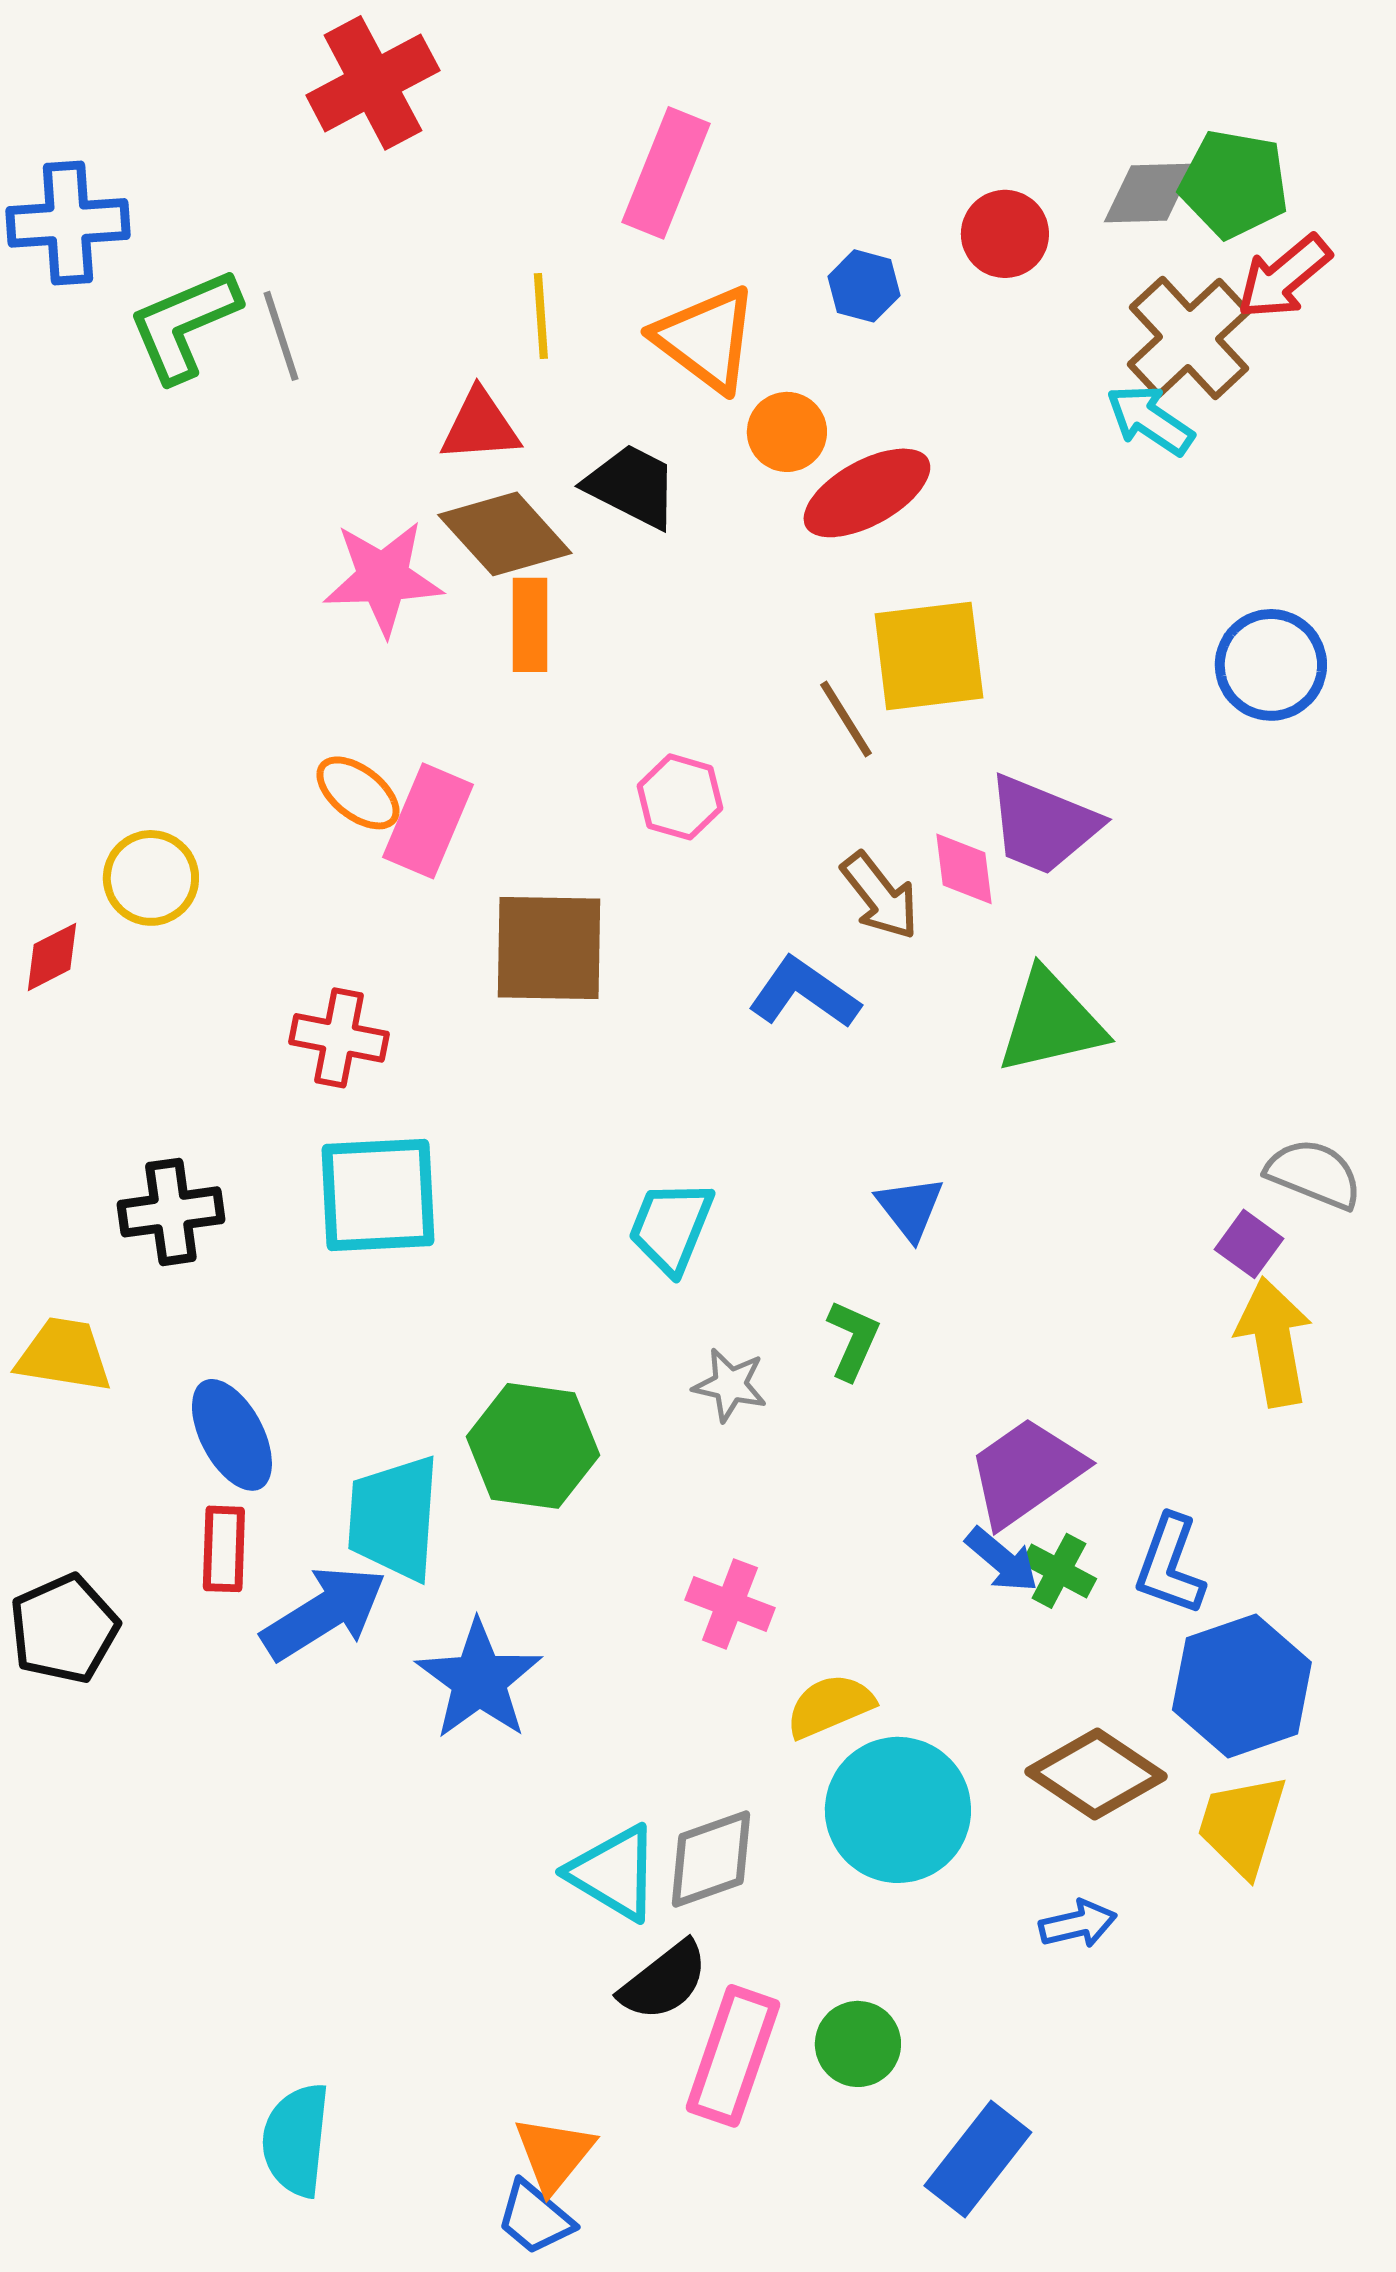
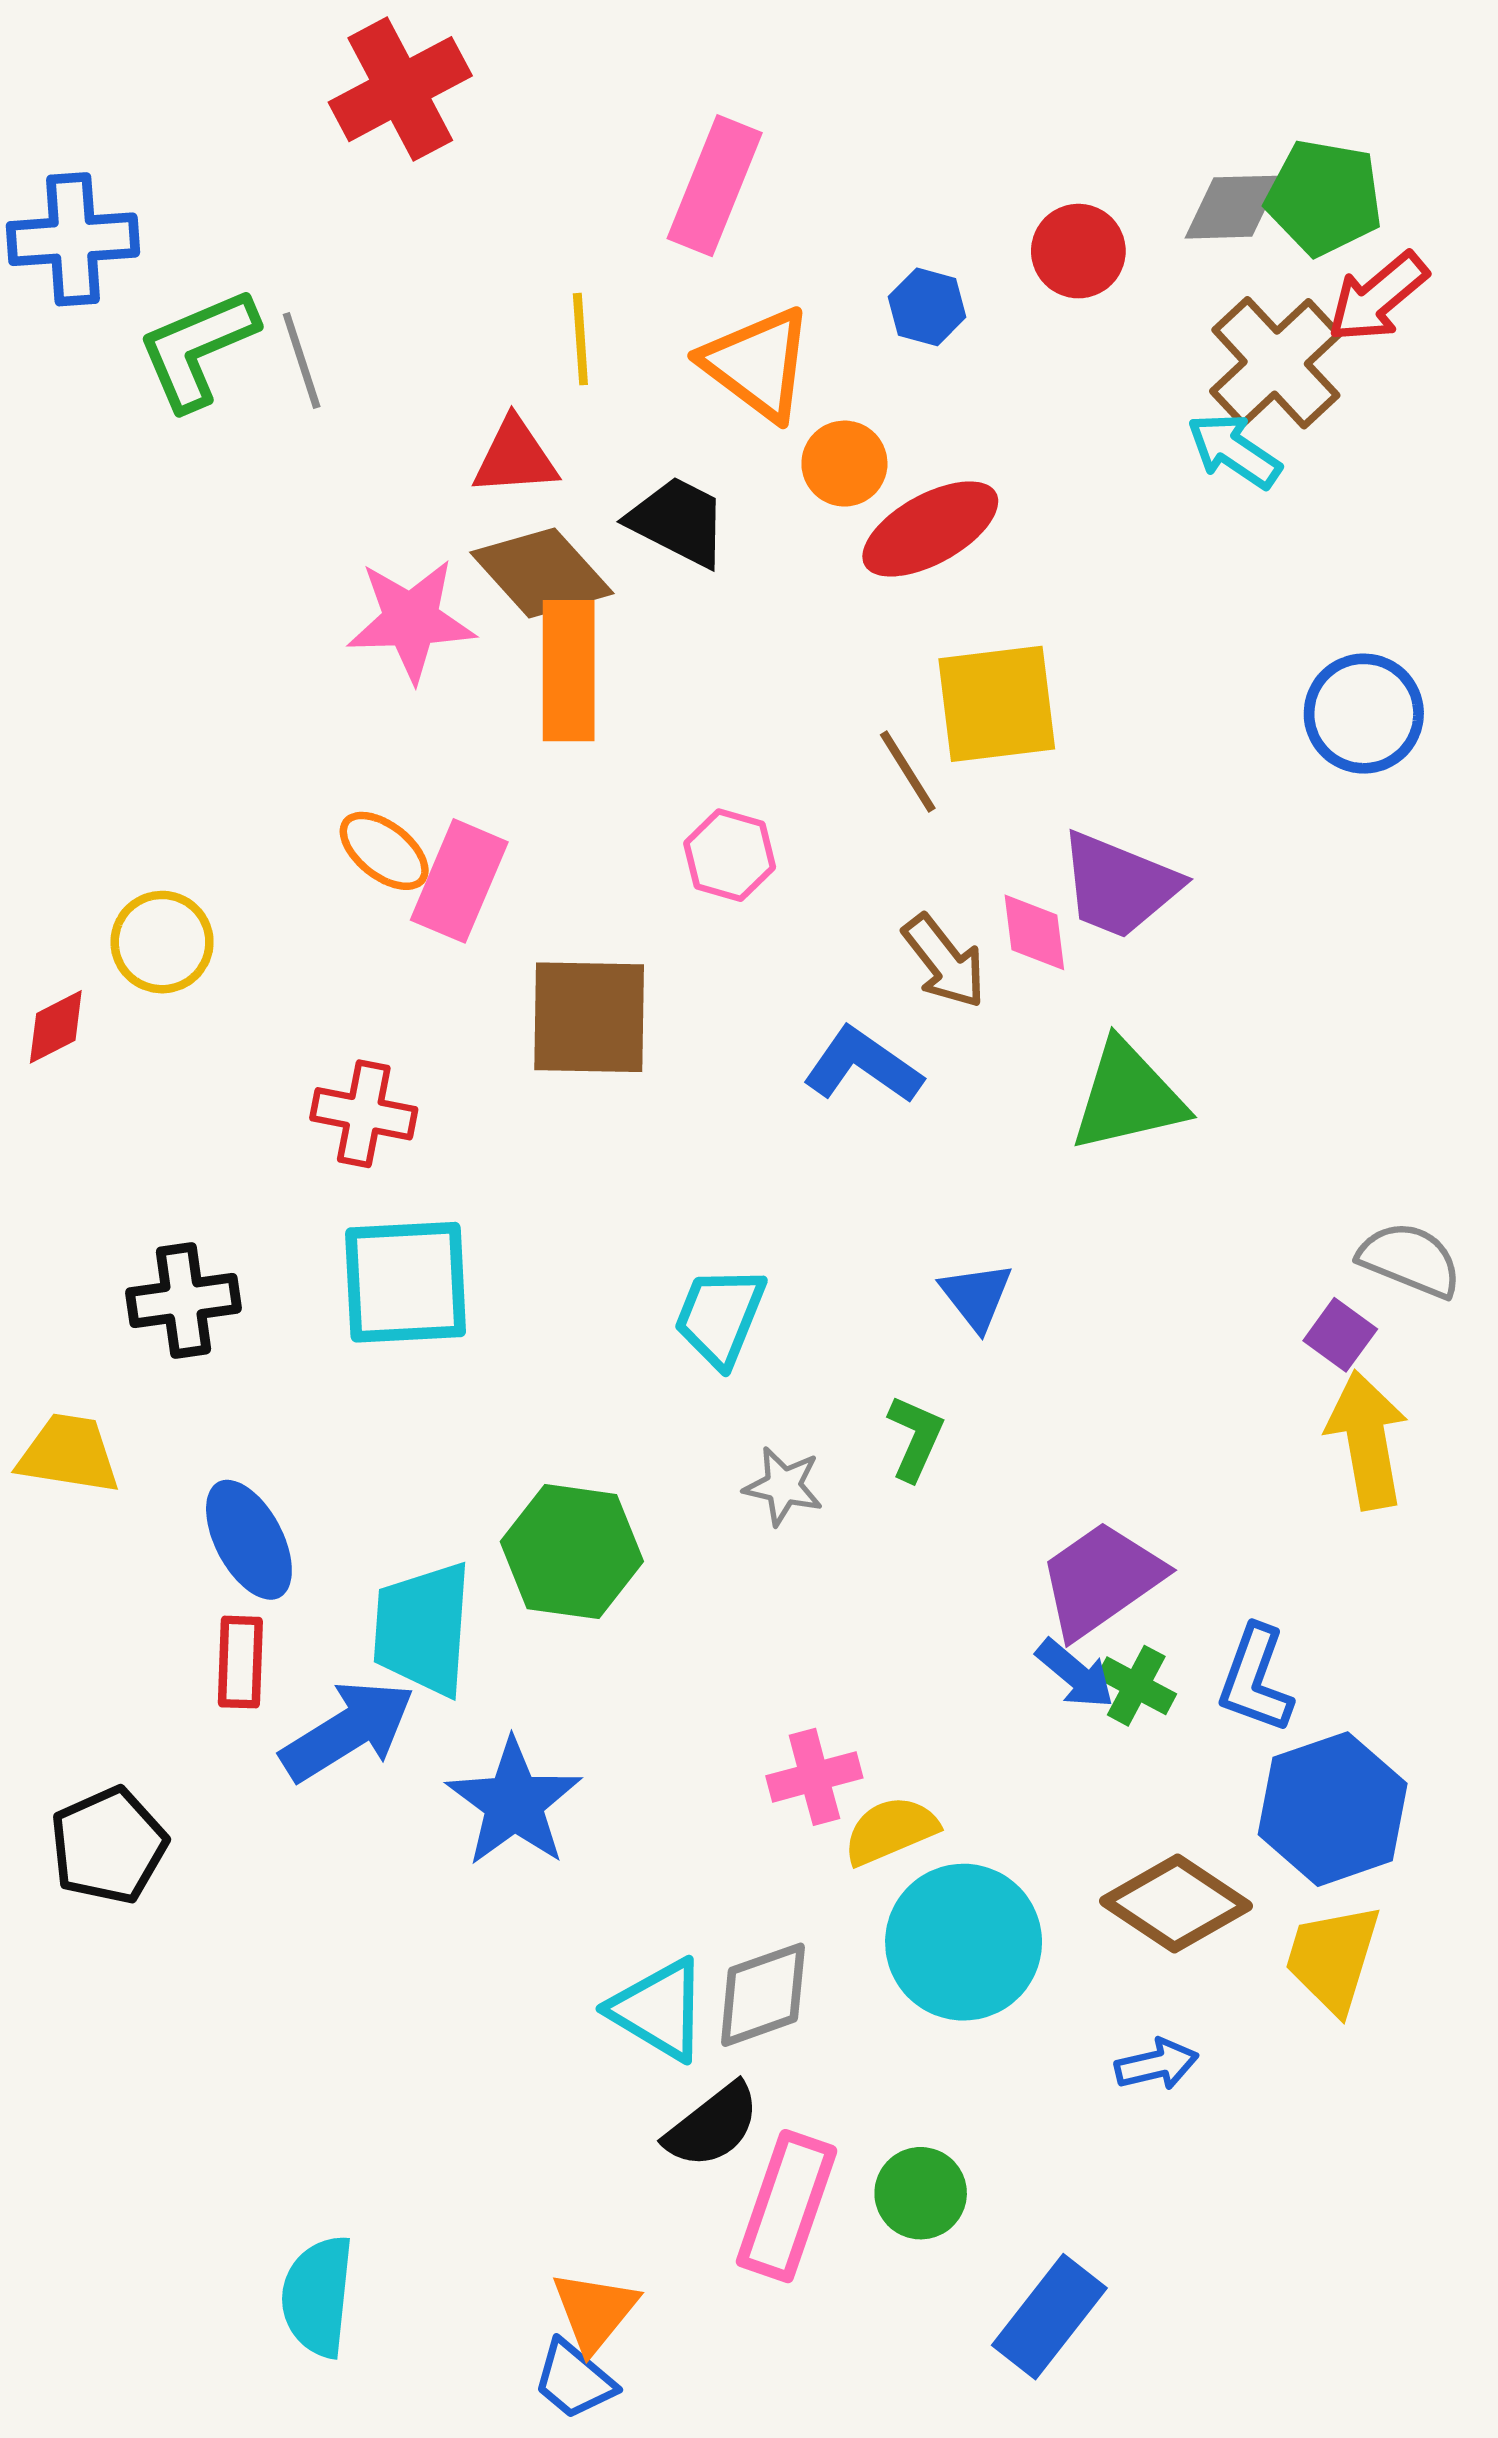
orange rectangle: (530, 625) -> (569, 671), size x1.4
pink cross: (730, 1604) -> (814, 1777), moved, turned -36
black pentagon: (64, 1629) -> (108, 1846), moved

